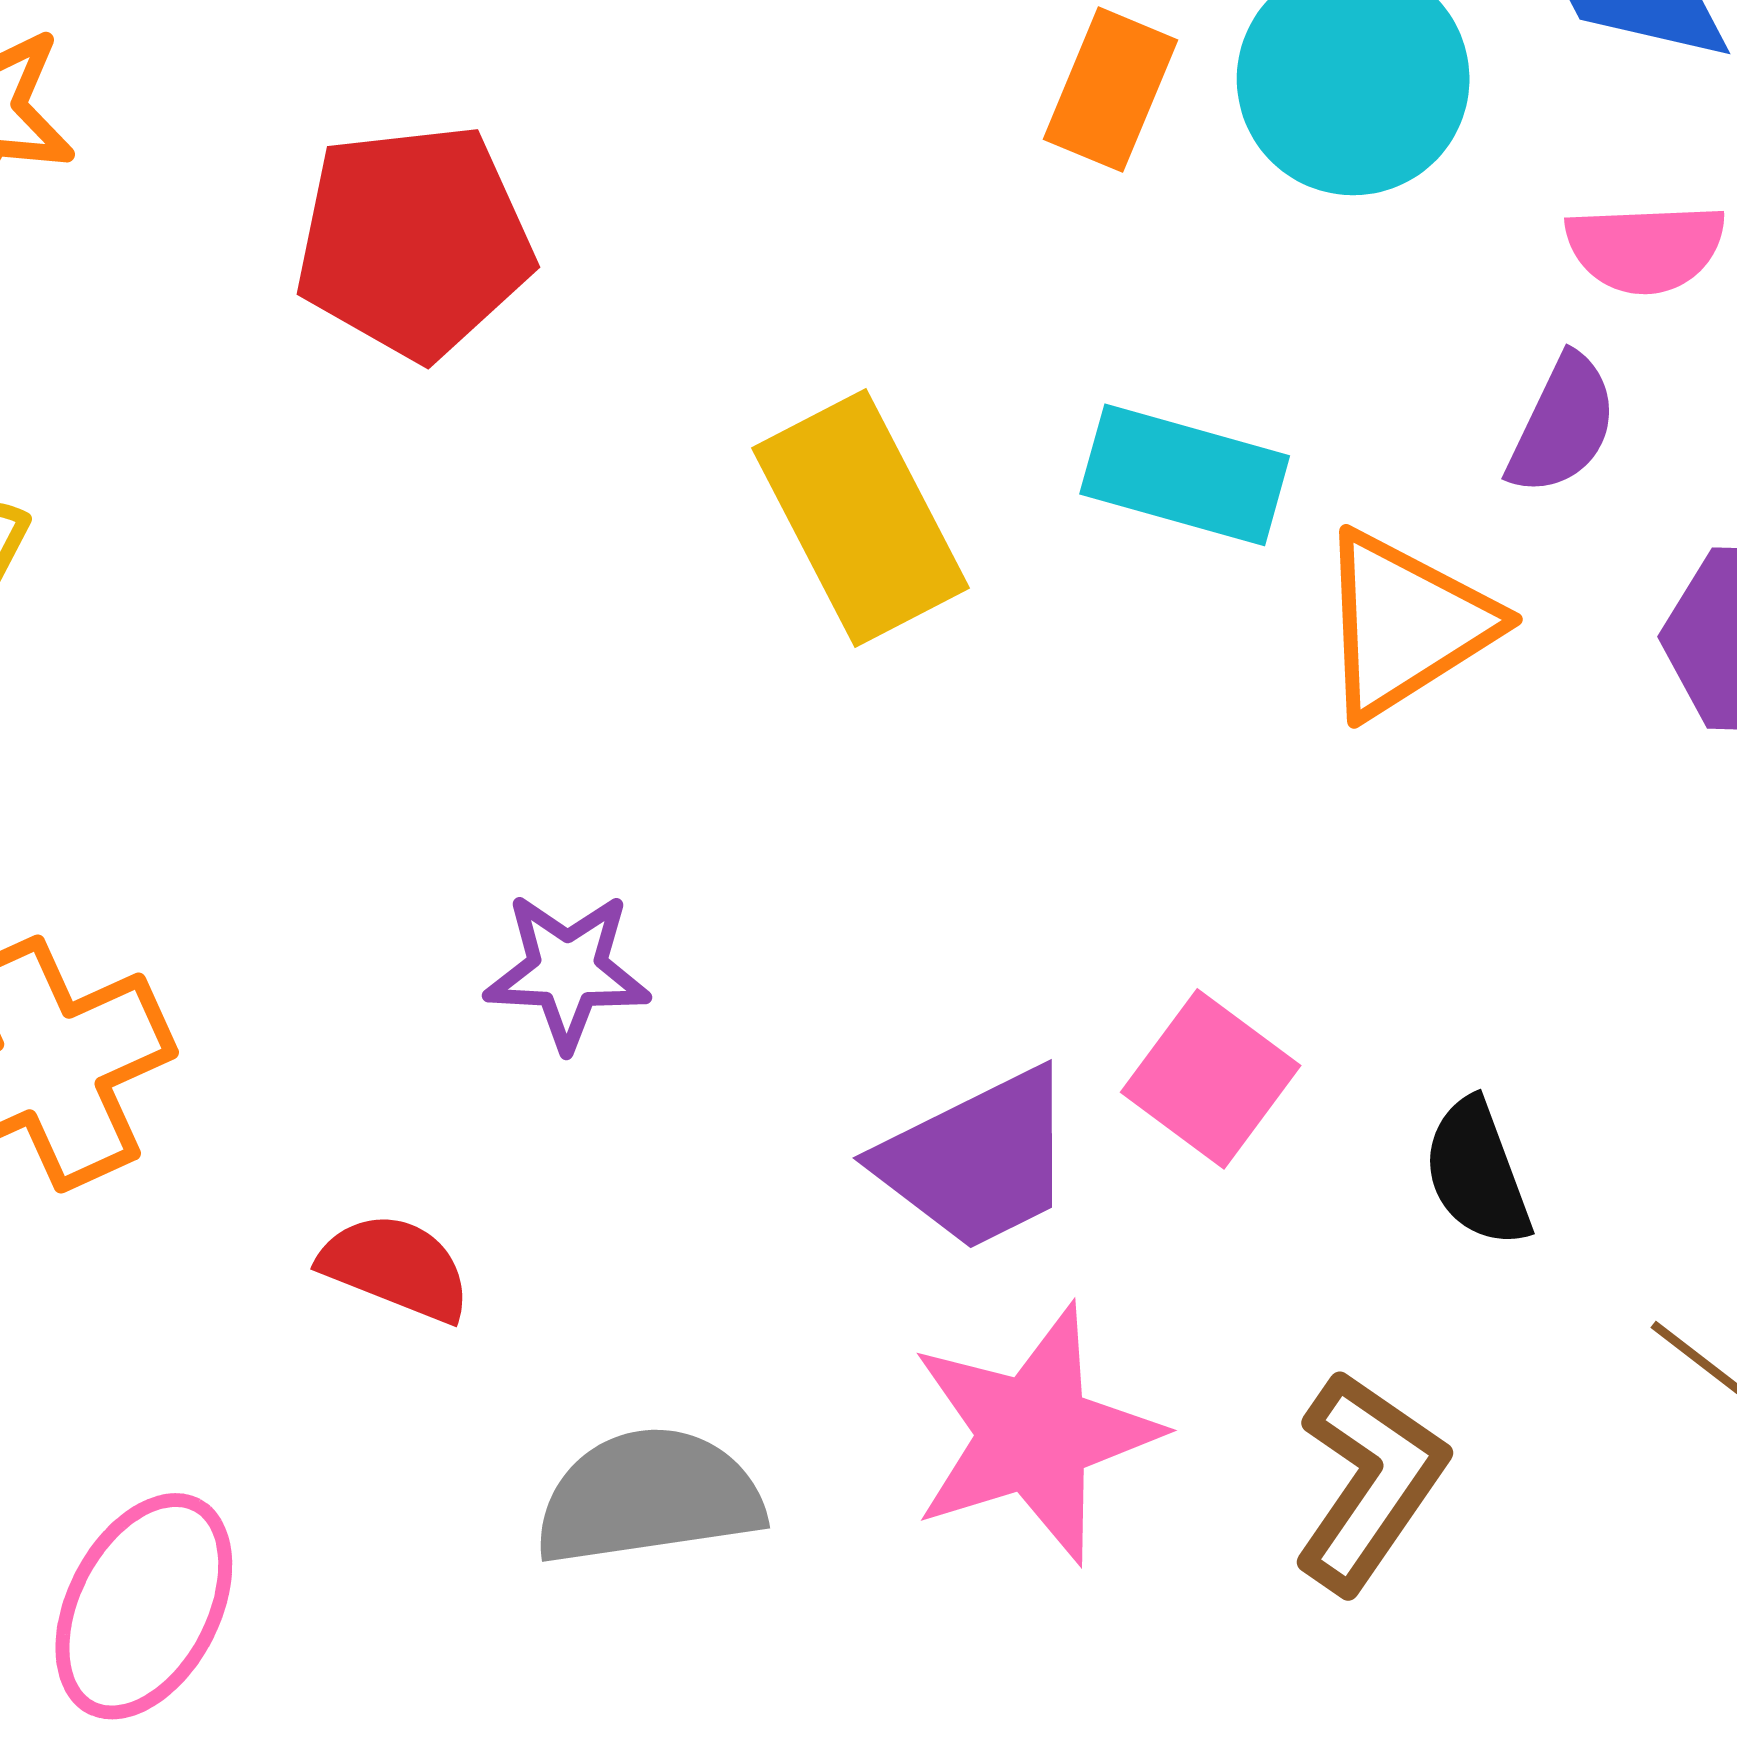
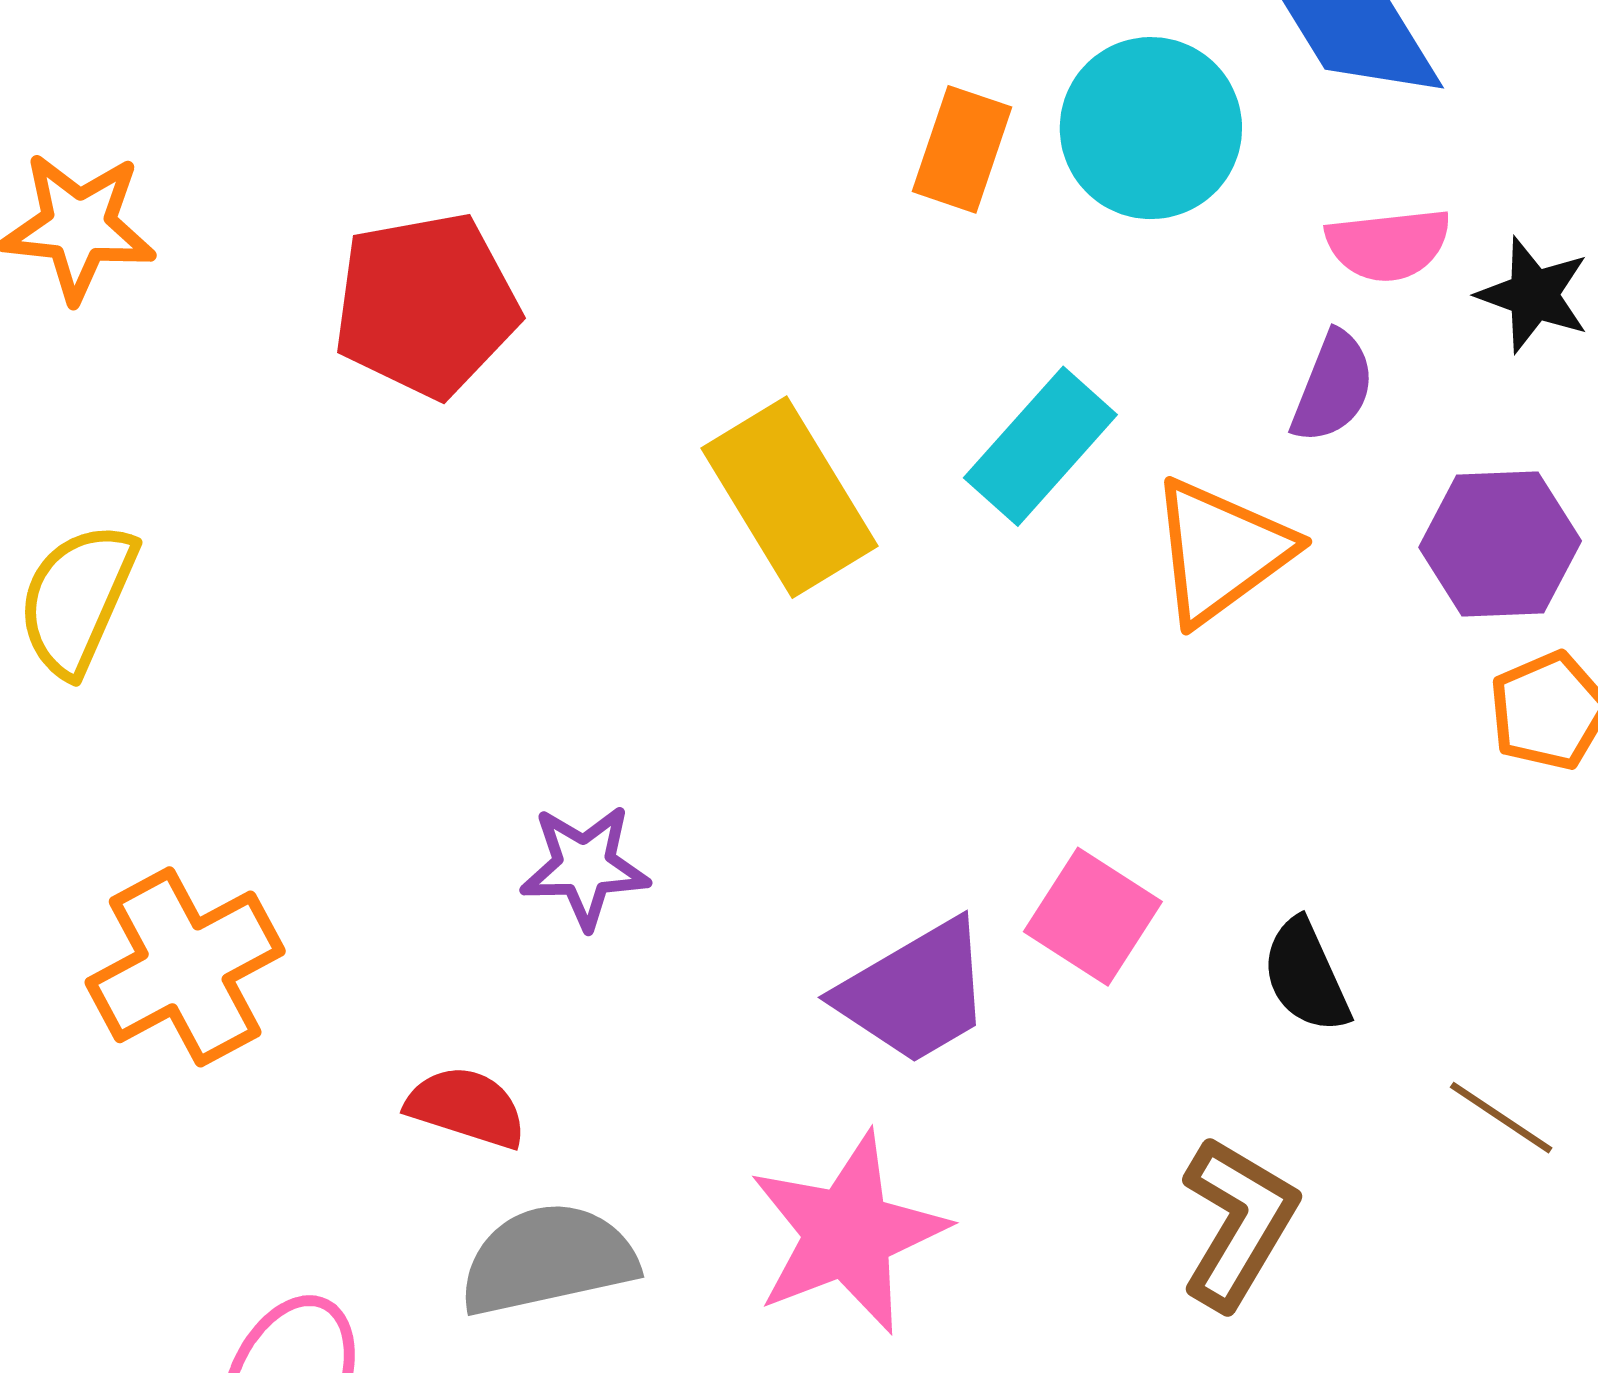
cyan rectangle: (1185, 475) -> (1040, 446), turned -60
pink star: (1034, 1434) -> (848, 1233), moved
gray semicircle: (649, 1497) -> (548, 1259), moved

